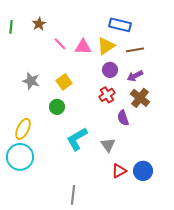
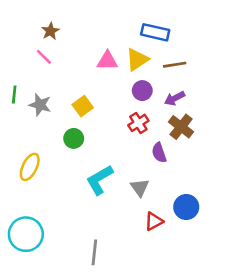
green line: (11, 27) -> (14, 94), moved
pink line: (60, 44) -> (44, 57), moved
cyan circle: (20, 157) -> (26, 234), moved
blue circle: (143, 171) -> (186, 207), moved

